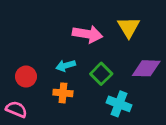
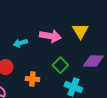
cyan arrow: (66, 66) -> (20, 43), moved

